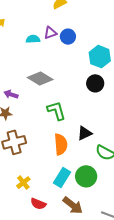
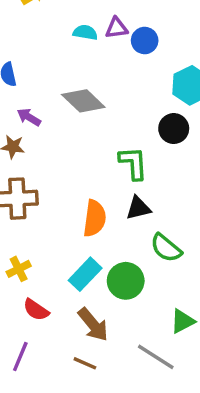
green L-shape: (56, 111) -> (133, 163), moved

